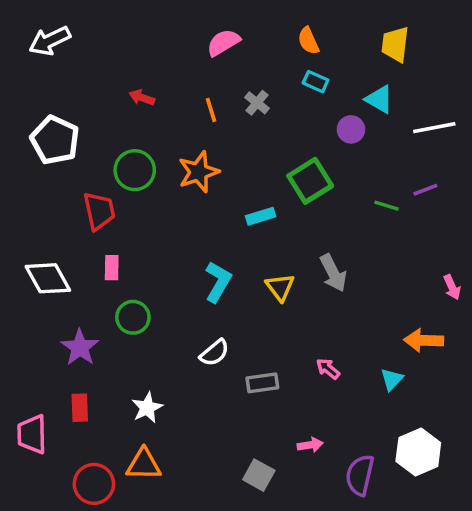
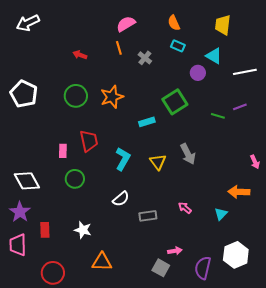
orange line: (211, 110) -> (119, 48), moved
white pentagon: (55, 140) -> (24, 94), moved
red trapezoid: (99, 211) -> (89, 141), moved
white diamond: (48, 278) -> (27, 181), moved
purple star: (80, 347) -> (20, 212), moved
white star: (147, 408) -> (83, 230), turned -30
orange triangle: (144, 464) -> (102, 262), moved
gray square: (259, 475) -> (161, 268), moved

